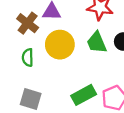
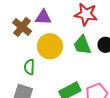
green semicircle: (28, 58) -> (29, 67), moved

